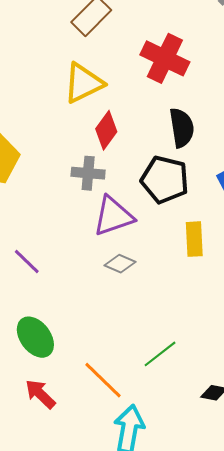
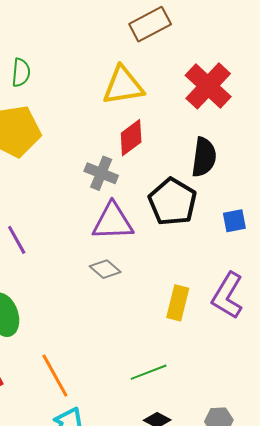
yellow rectangle: (194, 239) -> (178, 303), moved
green line: (160, 354) -> (149, 372), moved

